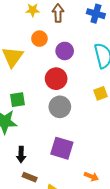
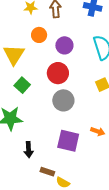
green square: (18, 100) -> (22, 85), moved, turned -35
orange arrow: (91, 176) -> (98, 131), moved
brown rectangle: (30, 177) -> (47, 172), moved

